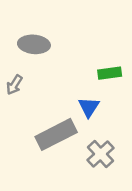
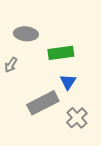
green rectangle: (110, 73) -> (61, 53), moved, size x1.4

